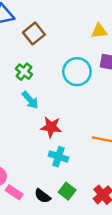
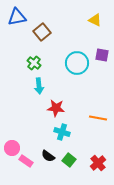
yellow triangle: (99, 31) -> (95, 20), moved, turned 32
cyan arrow: (30, 100) -> (39, 86), turned 35
black semicircle: (42, 196) -> (48, 156), moved

